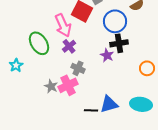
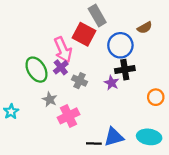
purple cross: (69, 46) -> (61, 67), moved
cyan star: (16, 65) -> (11, 112), moved
gray cross: (78, 68) -> (80, 81), moved
gray star: (51, 86) -> (50, 99), moved

